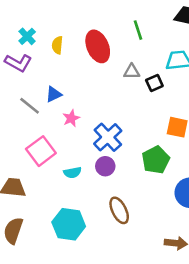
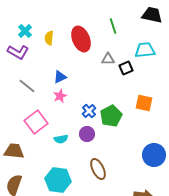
blue triangle: (54, 94) -> (60, 77), moved
blue cross: (108, 137) -> (89, 111), size x0.6
green pentagon: (156, 160) -> (111, 116), moved

